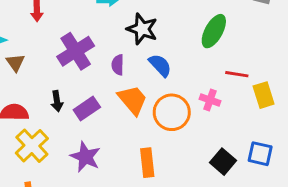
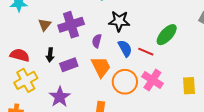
black star: (142, 29) -> (119, 21), turned -30
brown triangle: (15, 63) -> (45, 25), moved
red line: (237, 74) -> (146, 52), moved
pink cross: (210, 100) -> (152, 80), size x1.5

